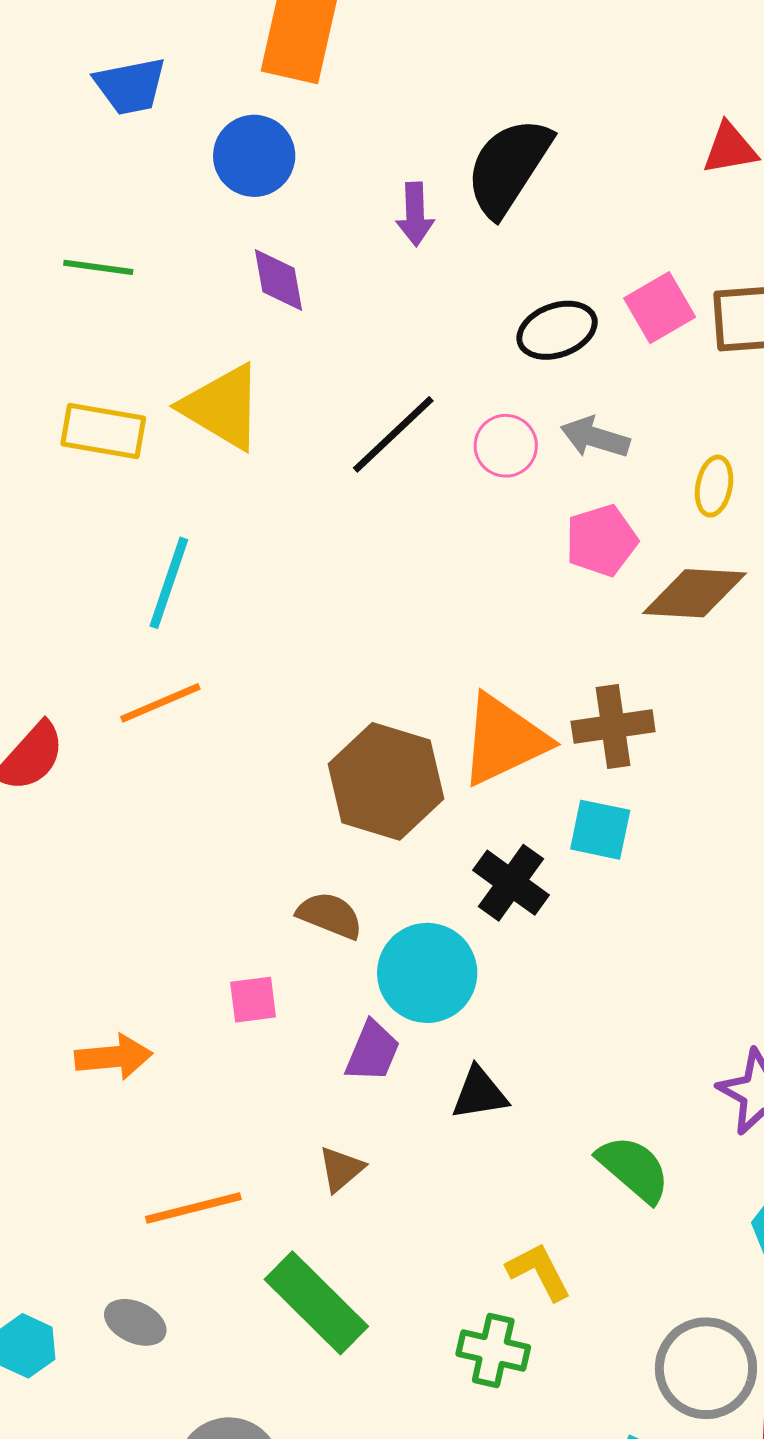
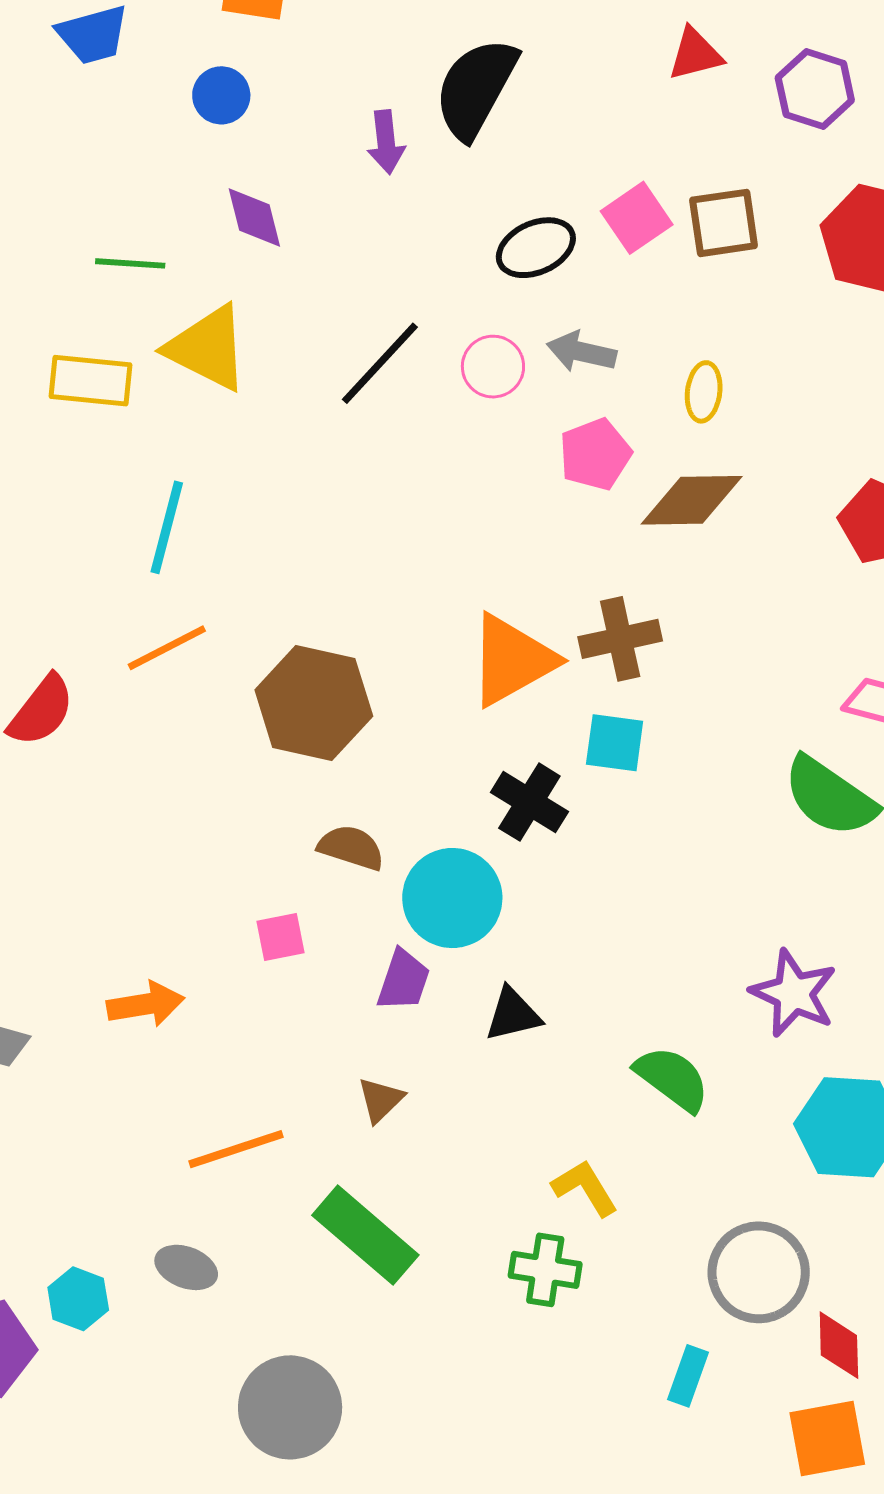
blue circle: (254, 156) -> (221, 95), size x0.7
green line: (98, 267) -> (130, 263), moved
brown hexagon: (386, 781) -> (314, 703), moved

